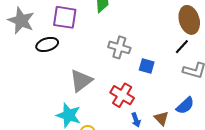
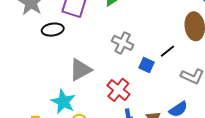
black line: (182, 47) -> (168, 51), moved

